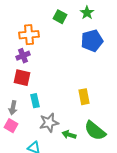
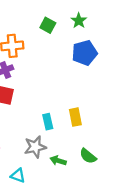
cyan rectangle: (35, 101) -> (48, 122), moved
green semicircle: (95, 131) -> (88, 156), size x0.7

